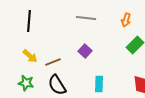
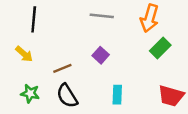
orange arrow: (126, 20) -> (150, 18), size x1.6
yellow arrow: (30, 56) -> (24, 54), moved

